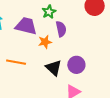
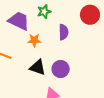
purple semicircle: (61, 29) -> (64, 32), moved
black triangle: (54, 68) -> (38, 67), turned -36

